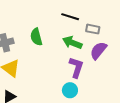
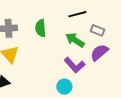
black line: (70, 17) -> (77, 14), turned -42
purple L-shape: (76, 67) -> (75, 65), turned 110

